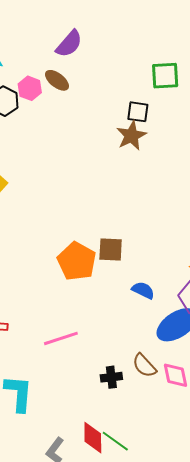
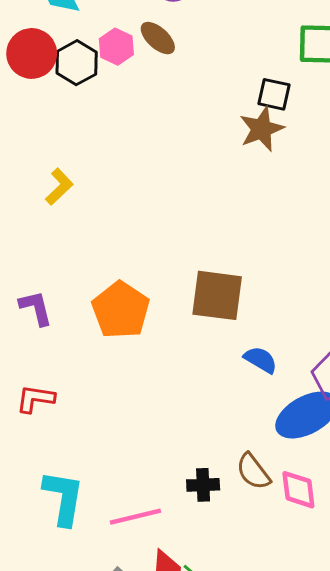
brown square: (111, 250) -> (217, 295), size x1.4
orange pentagon: (77, 261) -> (121, 310), moved
pink line: (61, 338) -> (135, 517), moved

